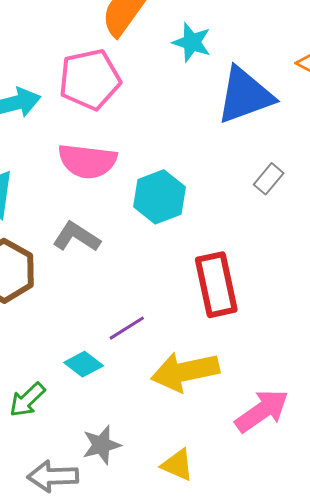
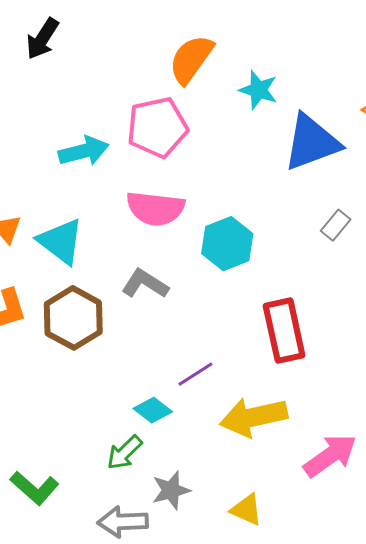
green arrow: (27, 400) -> (124, 453), moved

